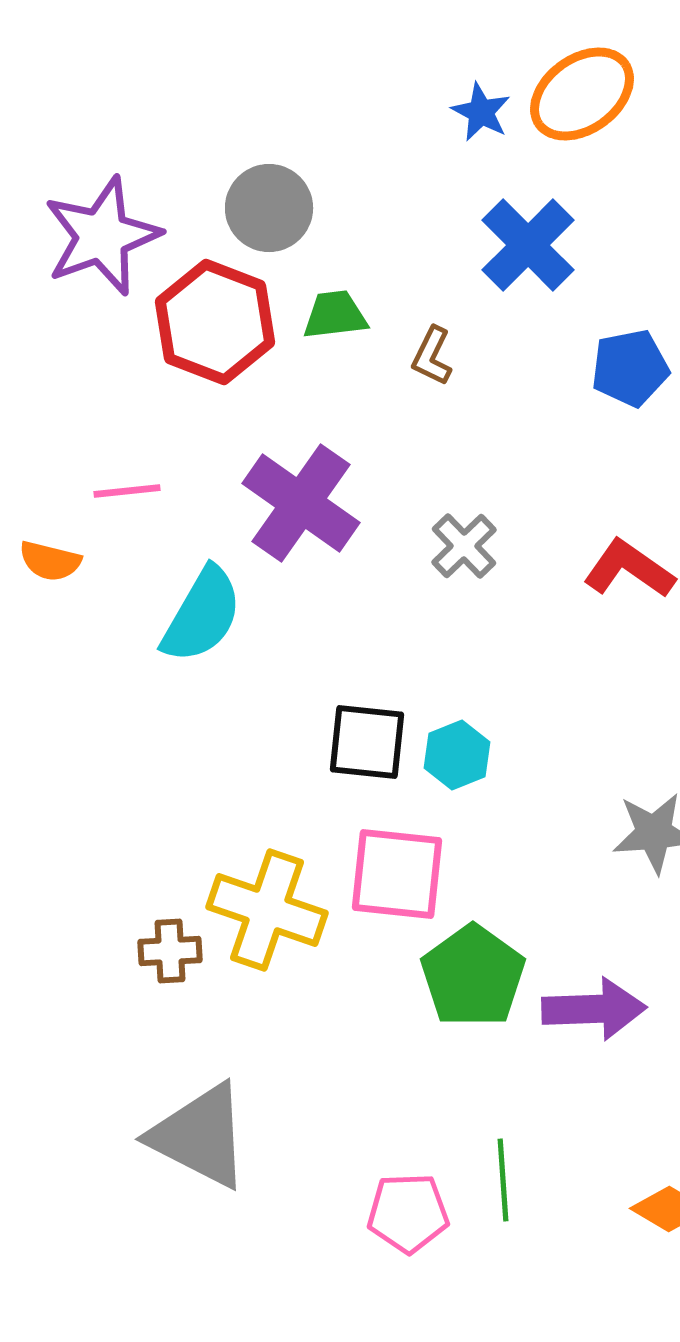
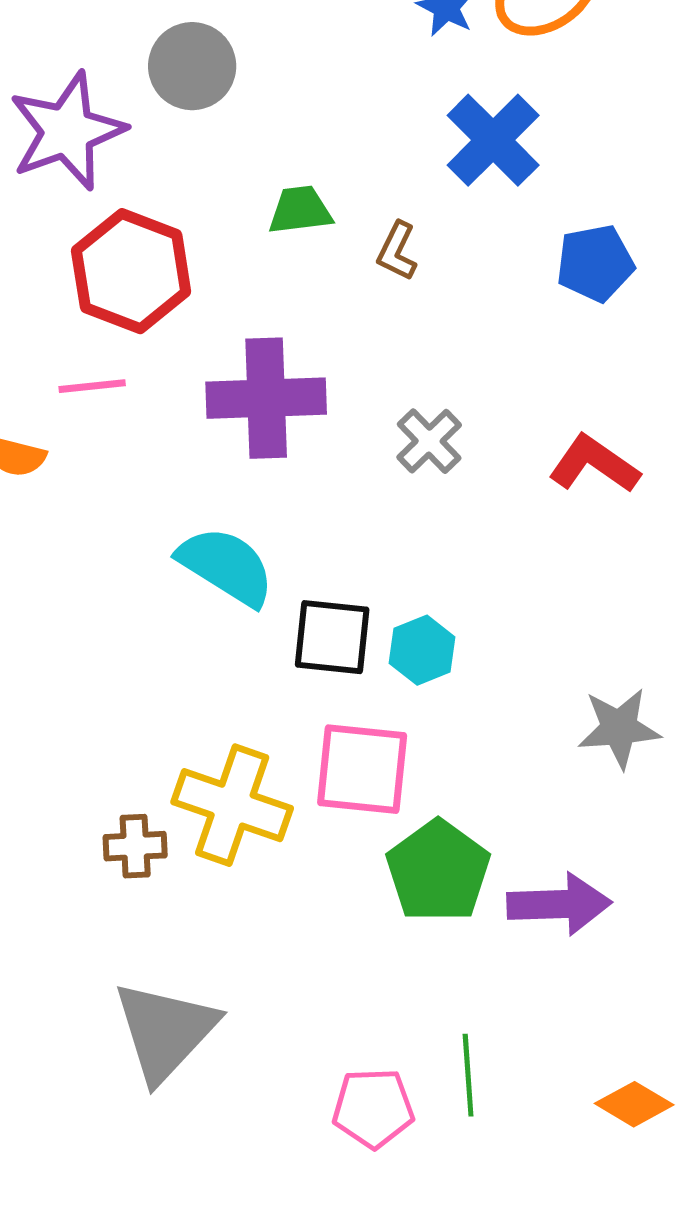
gray circle: (269, 208) -> (192, 66), moved
red hexagon: (215, 322) -> (131, 271), moved
purple cross: (301, 503) -> (266, 398), turned -37
cyan semicircle: (202, 615) -> (226, 566), moved, turned -88
gray triangle: (200, 1136) -> (165, 1031), turned 46

